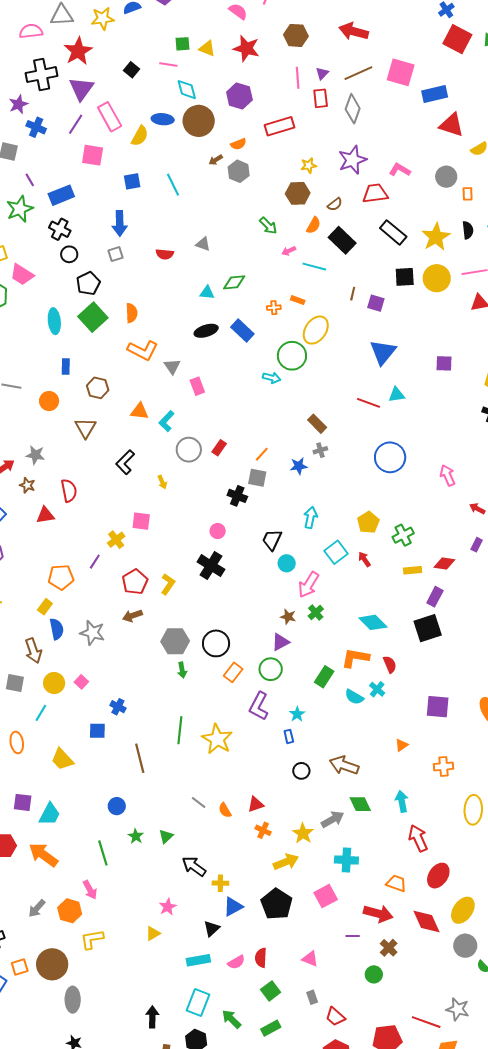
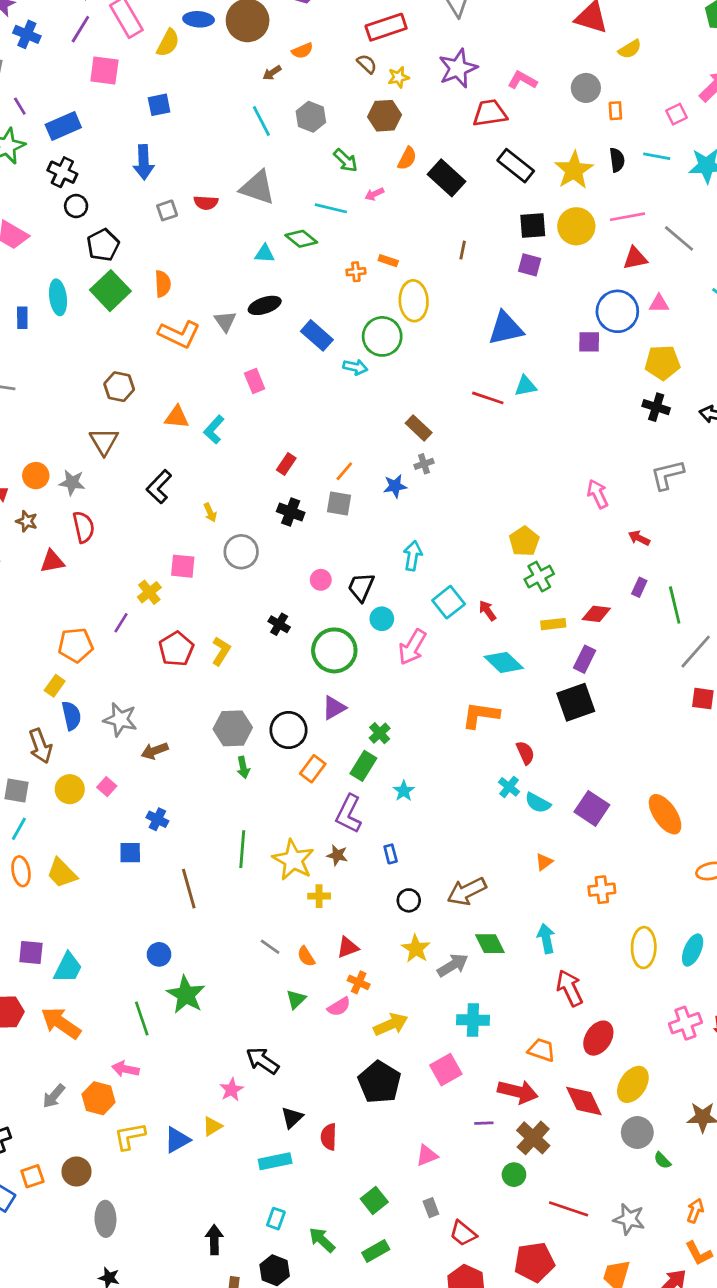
red rectangle: (280, 126) -> (386, 27), moved
gray hexagon: (239, 171) -> (311, 117), moved
cyan line: (173, 185) -> (261, 121), moved
brown semicircle: (335, 204) -> (367, 64), moved, turned -98
gray triangle: (203, 244) -> (258, 188), size x1.8
gray square: (115, 254) -> (167, 210), moved
cyan line: (314, 267) -> (331, 208), moved
green diamond: (234, 282) -> (301, 239), turned 45
purple square: (376, 303) -> (530, 265), moved
blue rectangle: (242, 330) -> (317, 335), moved
yellow ellipse: (316, 330) -> (414, 301), turned -36
blue triangle: (383, 352) -> (506, 328), turned 40
gray triangle: (172, 366) -> (225, 321), moved
blue rectangle: (66, 367) -> (22, 318), moved
orange circle: (49, 401) -> (36, 476), moved
gray circle: (189, 450) -> (241, 552), moved
gray star: (35, 455) -> (72, 483), moved
blue circle: (390, 457) -> (617, 311), moved
black cross: (237, 496) -> (291, 512), moved
yellow pentagon: (368, 522) -> (524, 541), moved
pink circle: (218, 531) -> (321, 580), moved
black cross: (211, 566) -> (279, 624), size x0.6
green cross: (316, 613) -> (380, 733), moved
brown arrow: (132, 616) -> (155, 751), moved
brown star: (288, 617) -> (337, 855), moved
cyan diamond: (373, 622) -> (504, 662), moved
purple triangle: (280, 642) -> (334, 708), moved
orange L-shape: (355, 658) -> (481, 715), moved
green circle: (271, 669) -> (334, 650), moved, size x1.4
green rectangle: (324, 677) -> (363, 766), moved
cyan semicircle: (354, 697) -> (538, 803), moved
purple square: (438, 707) -> (592, 808), turned 30
cyan line: (41, 713) -> (19, 829), moved
cyan star: (297, 714) -> (404, 791), moved
yellow trapezoid: (62, 759) -> (62, 873), moved
brown arrow: (344, 765) -> (467, 891), turned -44
yellow star: (303, 833) -> (416, 949), moved
green star: (136, 836) -> (186, 995), size x1.8
green triangle: (166, 836) -> (296, 999), moved
black arrow: (194, 866) -> (262, 1061), moved
yellow cross: (220, 883) -> (319, 896), moved
pink arrow: (90, 890) -> (125, 1069), turned 132
blue triangle: (233, 907) -> (177, 1140), moved
brown cross: (389, 948) -> (533, 1138), size x1.4
red semicircle: (261, 958) -> (329, 1137), moved
pink triangle: (310, 959) -> (427, 1155), turned -42
pink semicircle: (236, 962) -> (339, 1007), moved
brown circle: (52, 964) -> (76, 1172), size x0.7
cyan rectangle: (198, 1003) -> (276, 1219), size x0.6
red line: (426, 1022) -> (569, 1209), moved

